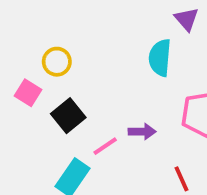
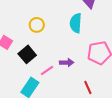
yellow circle: (57, 62) -> (37, 25), moved

